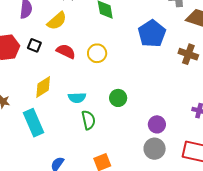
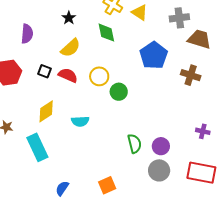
yellow semicircle: (57, 21) -> (71, 48), moved
black square: (34, 45) -> (44, 71), moved
green circle: (118, 98) -> (119, 92), moved
green semicircle: (88, 120) -> (135, 144), moved

